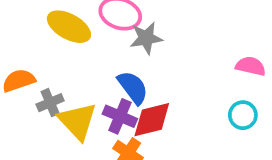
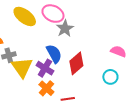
gray star: (146, 38) -> (65, 28), turned -30
red diamond: (152, 120) -> (76, 63), moved, turned -35

